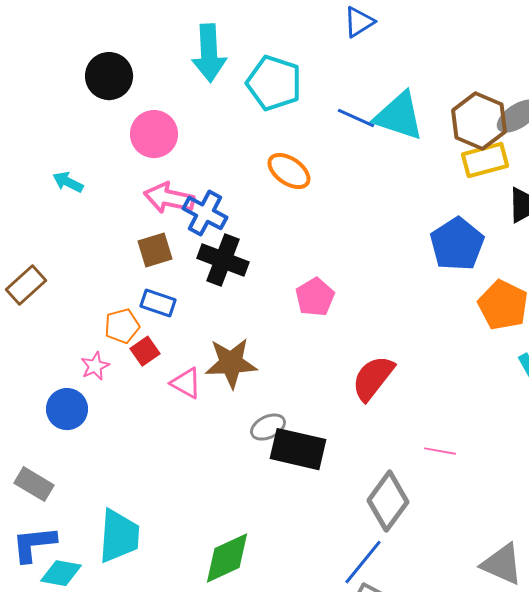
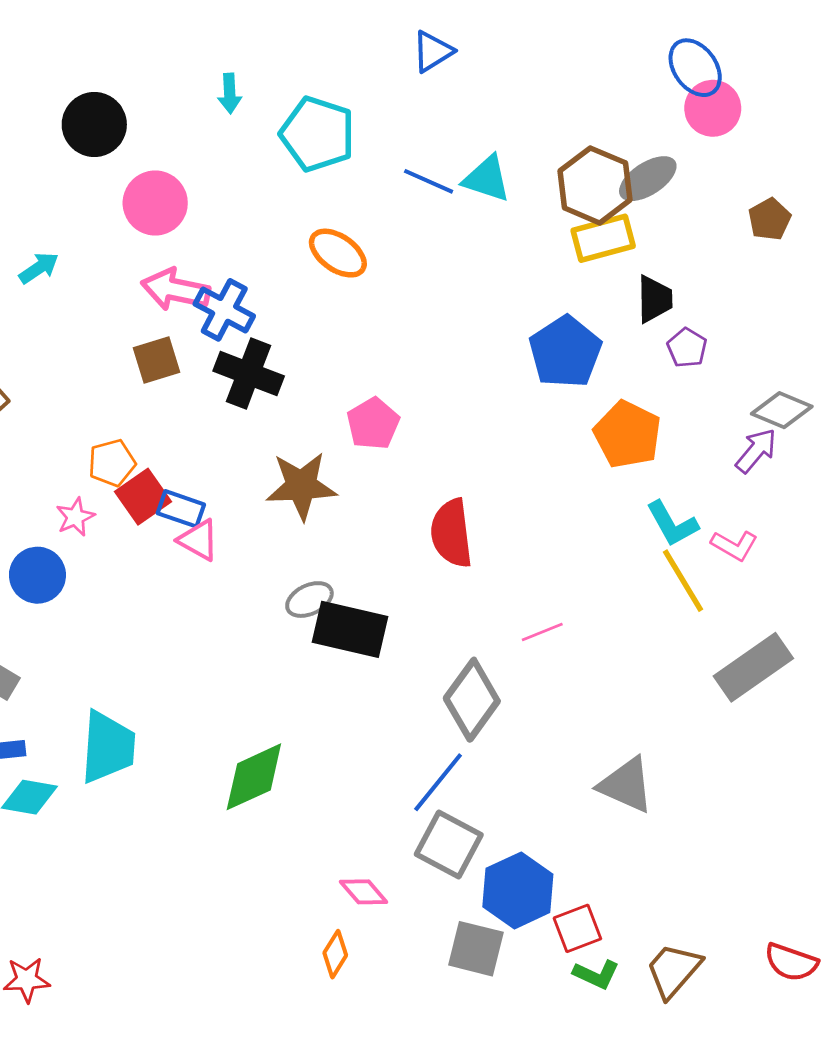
cyan arrow: (209, 53) -> (230, 93), size x0.5
cyan triangle: (399, 116) -> (487, 179), size x0.7
cyan arrow: (68, 182) -> (39, 268), turned 120
blue rectangle: (158, 303) -> (181, 509), moved
red square: (145, 351) -> (143, 497), size x1.4
brown star: (231, 363) -> (301, 486), moved
red semicircle: (373, 378) -> (452, 533), turned -45
pink line: (440, 451) -> (542, 632), turned -32

